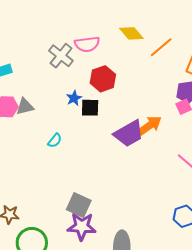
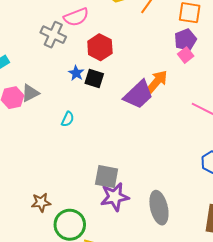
black square: (90, 108) -> (94, 79), turned 30

